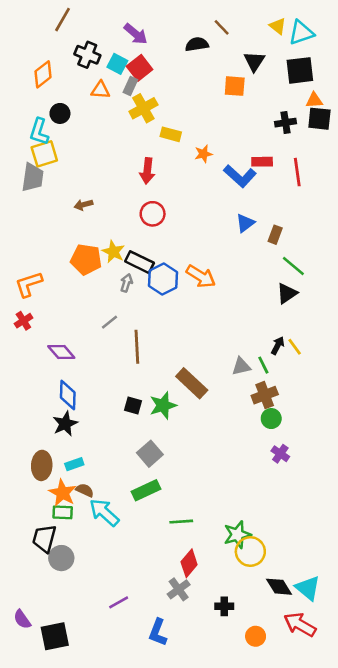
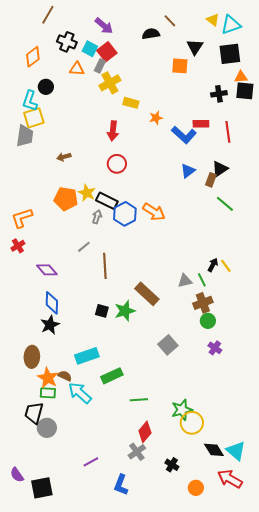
black triangle: (287, 293) -> (220, 169), moved
gray square: (150, 454) -> (168, 345), moved
cyan rectangle: (74, 464) -> (87, 356), moved, size x1.6
black cross: (224, 606) -> (172, 465), turned 32

